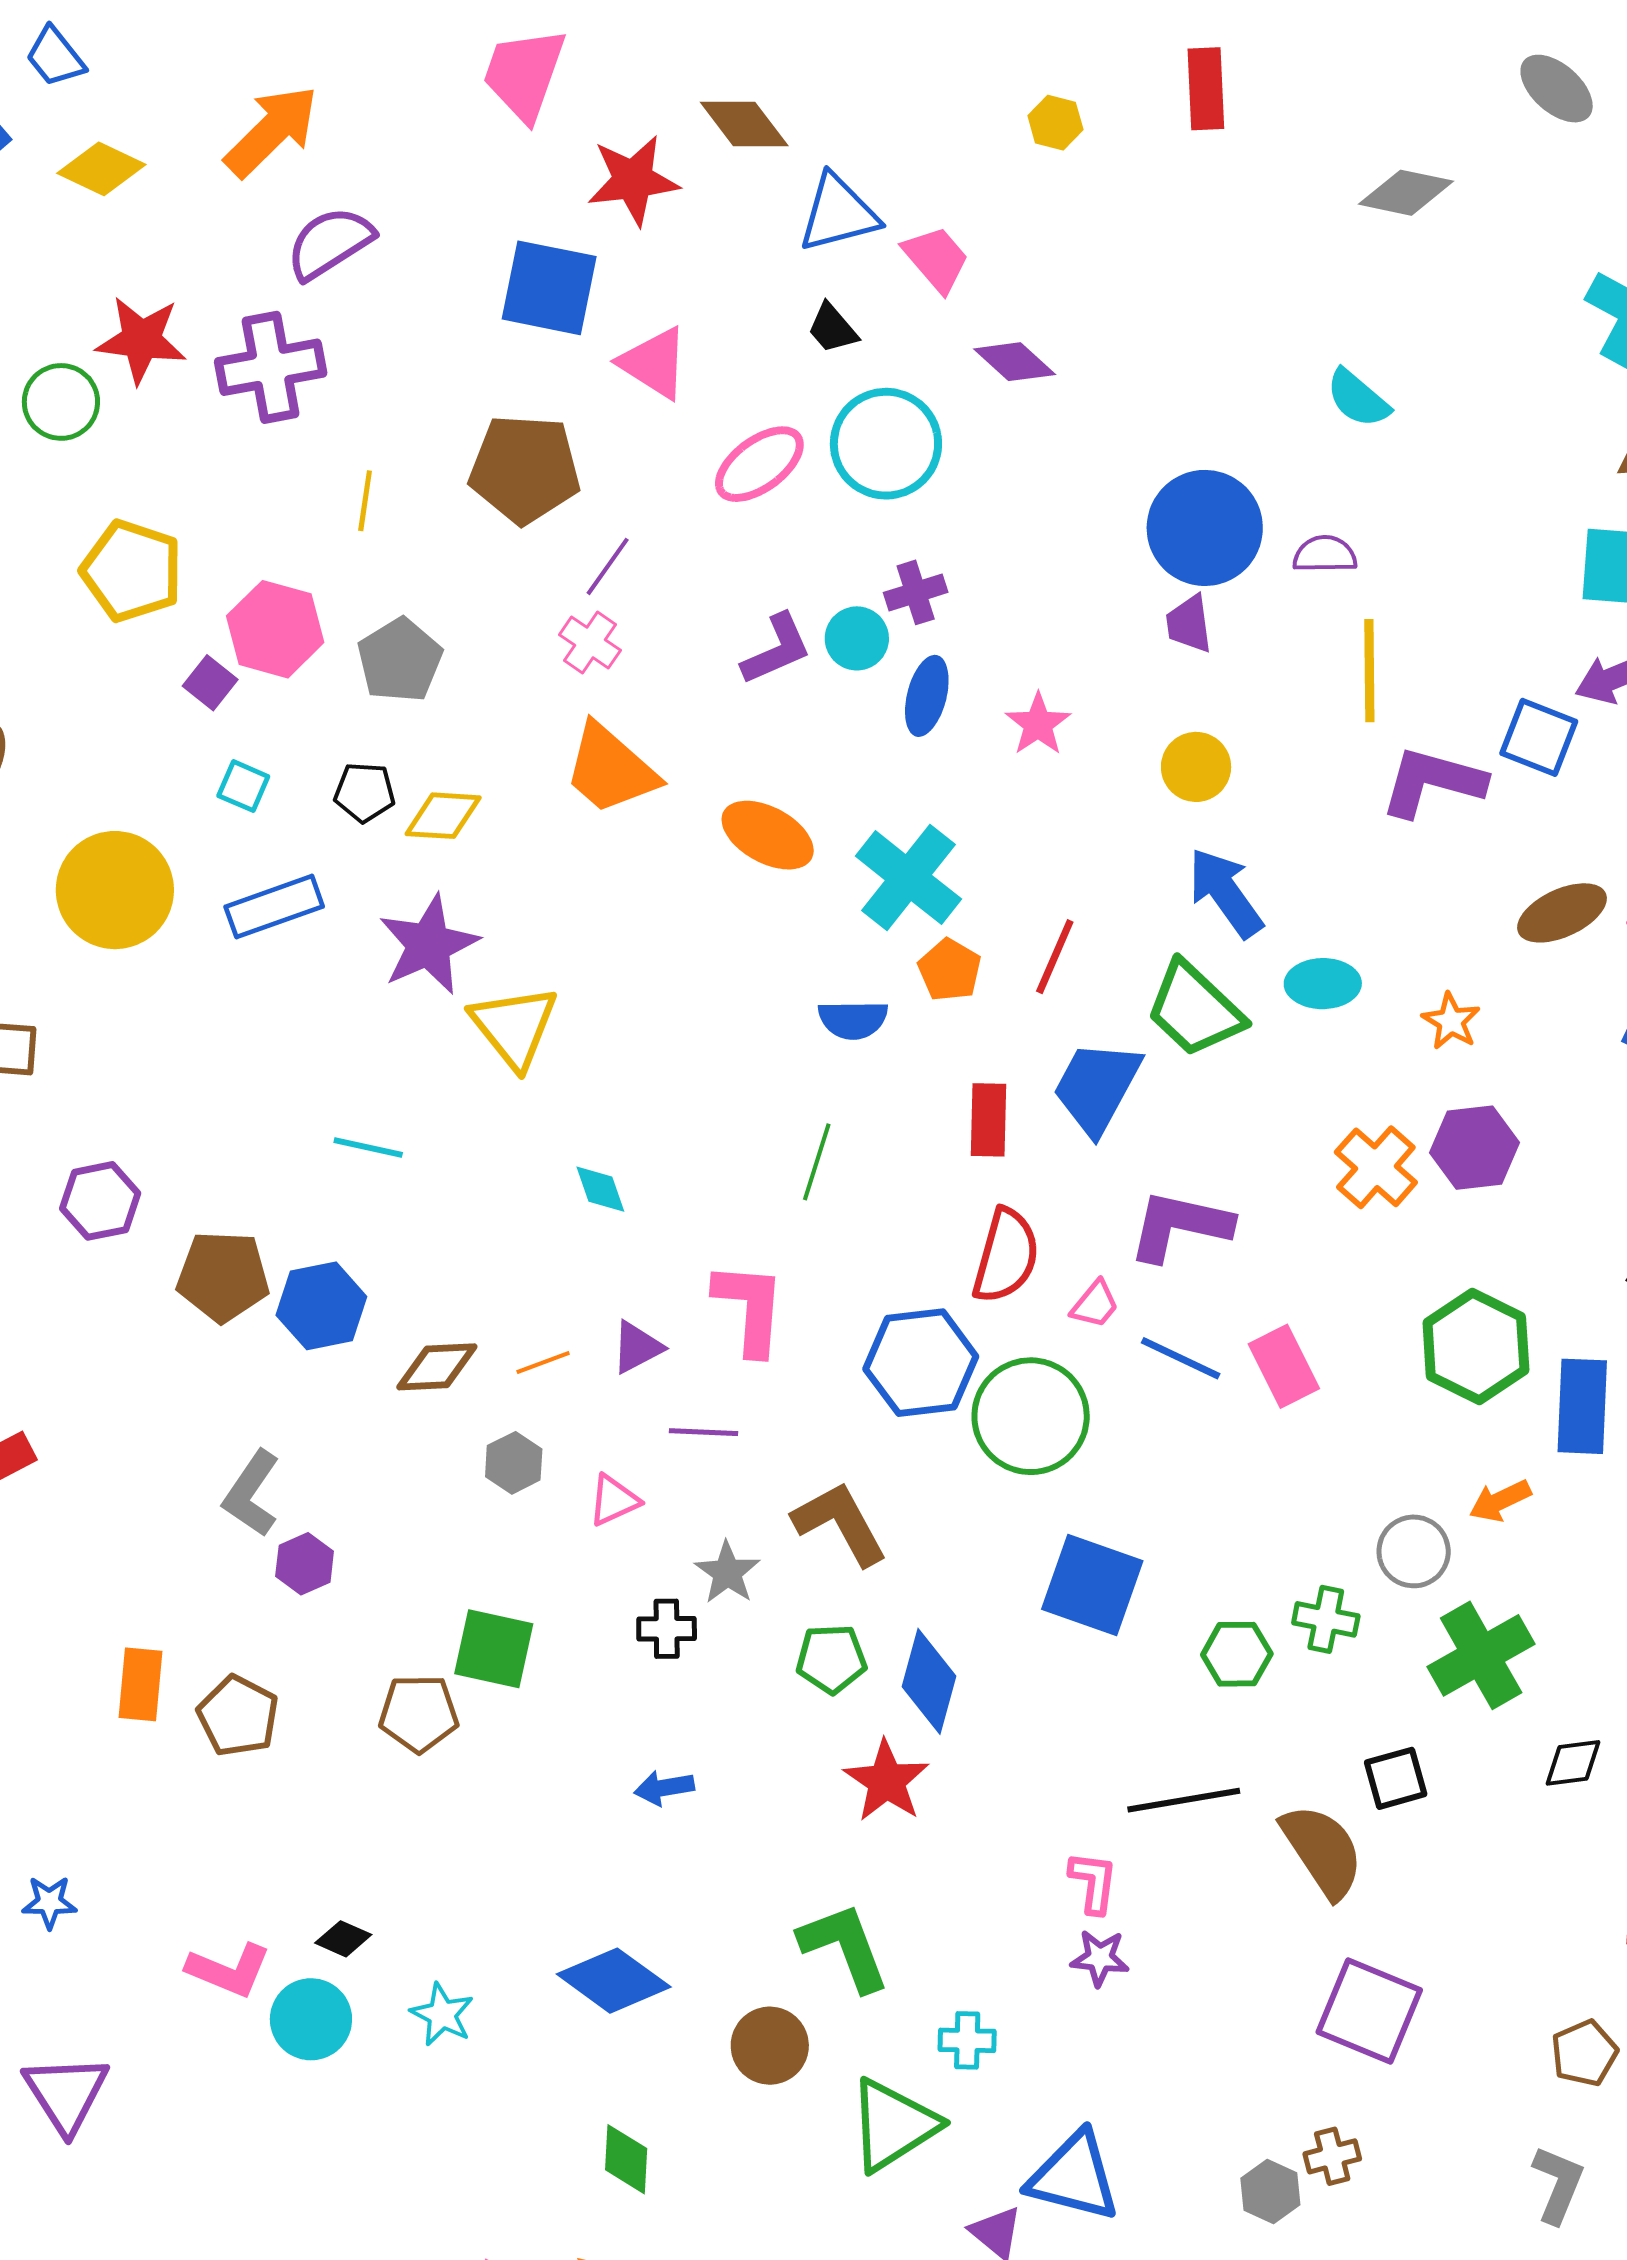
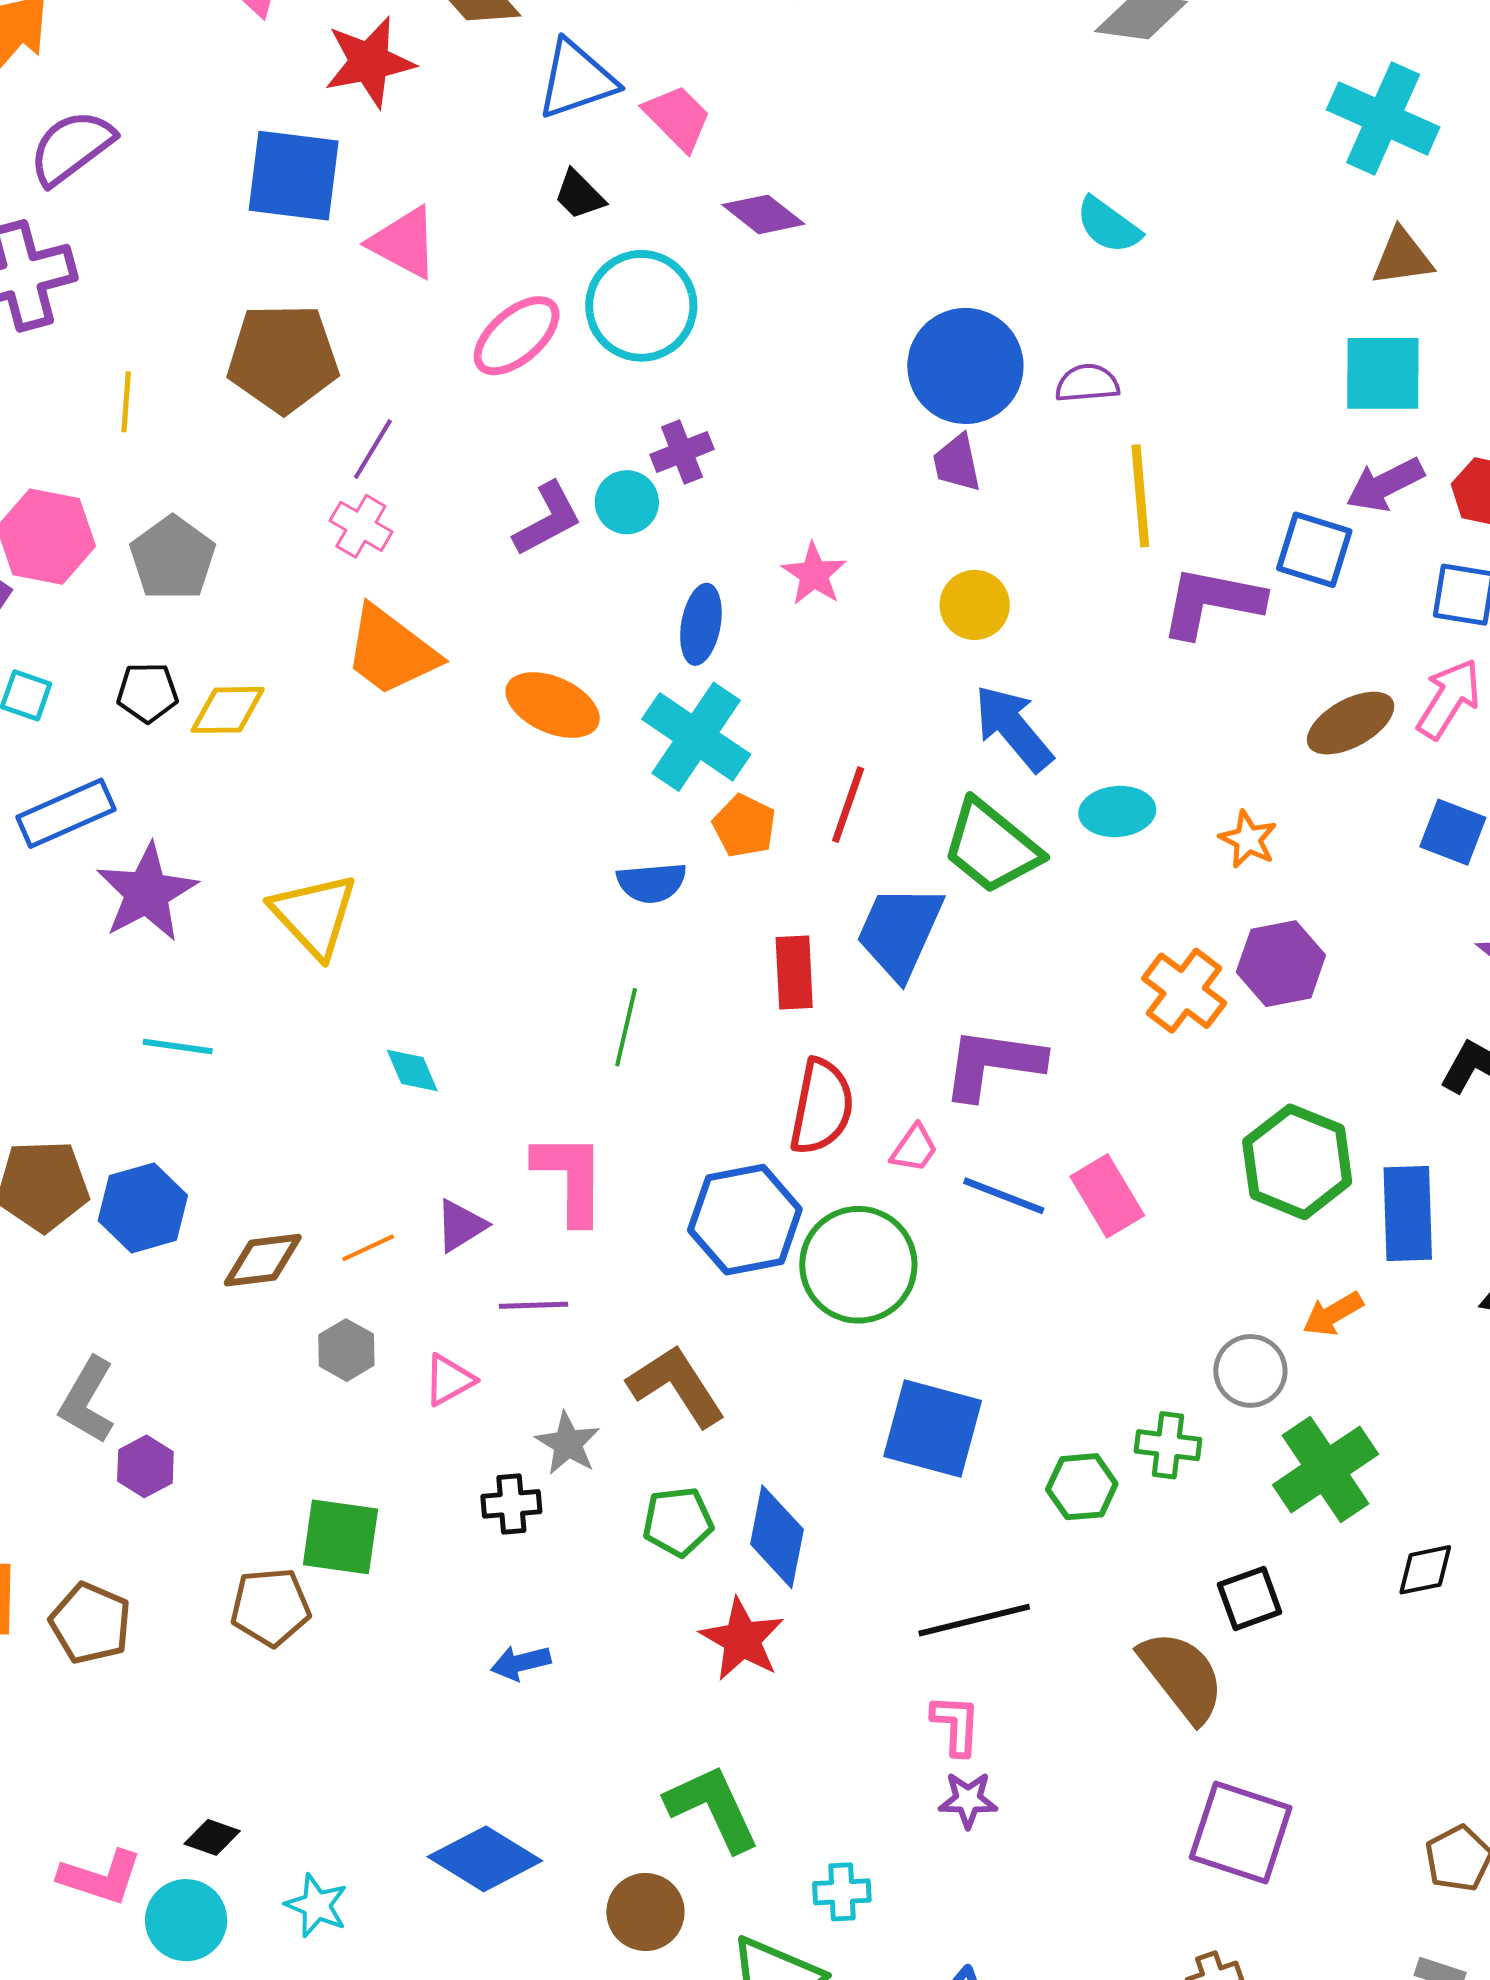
blue ellipse: (927, 696) -> (701, 624), moved
purple star: (429, 945) -> (147, 893), moved
black line: (1184, 1800) -> (974, 1620), moved

